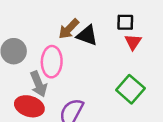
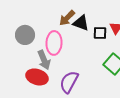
black square: (125, 22) -> (100, 33), moved

